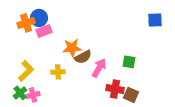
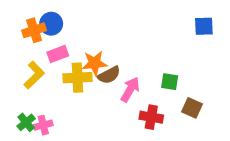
pink rectangle: (44, 31) -> (58, 54), moved
yellow L-shape: (26, 71) -> (34, 75), moved
yellow cross: (58, 72) -> (77, 78), moved, size x1.5
brown square: (131, 95) -> (192, 108), moved

